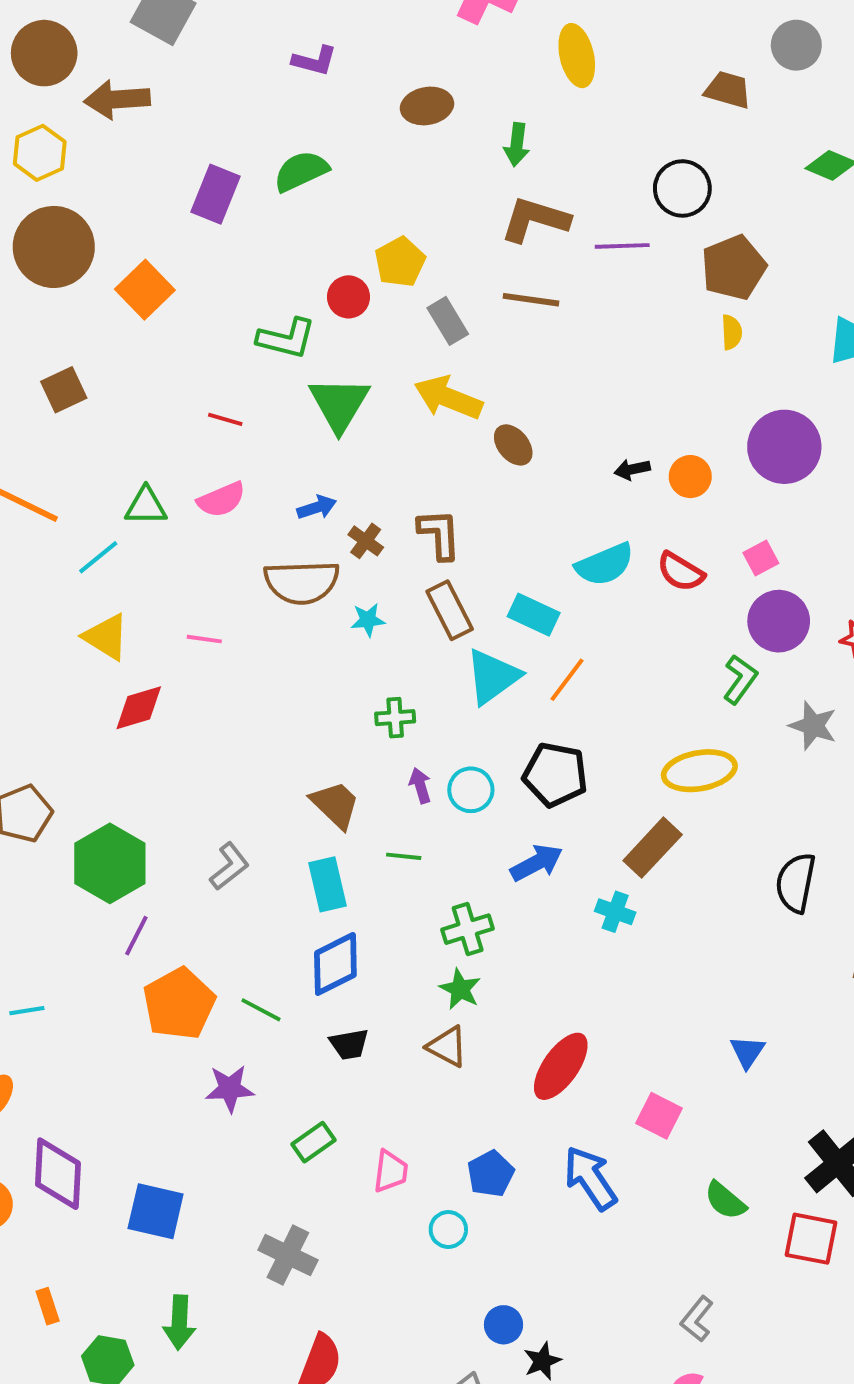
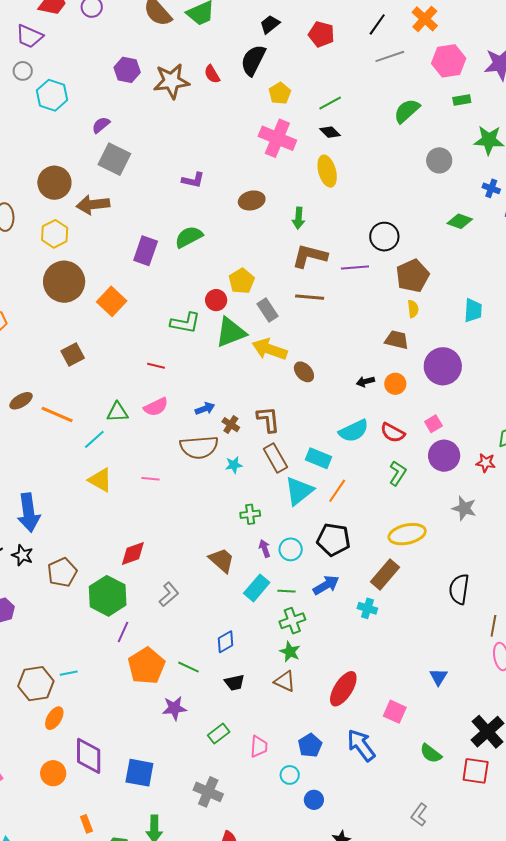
brown trapezoid: (728, 90) -> (397, 340), moved
green triangle: (339, 404) -> (231, 332), moved, turned 40
green L-shape: (740, 679) -> (398, 473), moved
red diamond: (139, 708) -> (133, 554), moved
green line: (404, 856) -> (286, 591), moved
cyan rectangle: (328, 884) -> (257, 588), moved, turned 56
blue diamond: (335, 964) -> (226, 642), size x0.7
blue circle: (503, 1325) -> (314, 800), moved

